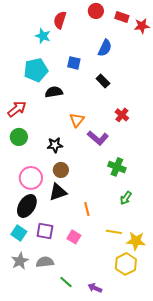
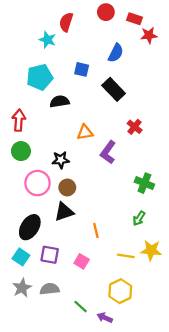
red star: (142, 26) -> (149, 35), moved
black rectangle: (103, 81) -> (114, 89), size x1.5
red arrow: (17, 109) -> (19, 120), turned -48
orange triangle: (77, 120) -> (85, 132), turned 42
purple L-shape: (98, 138) -> (108, 152), turned 85
green cross: (117, 167) -> (144, 183), moved
pink circle: (31, 178) -> (37, 183), moved
yellow star: (136, 241) -> (151, 250), moved
yellow hexagon: (126, 264) -> (120, 291), moved
green line: (66, 282) -> (81, 307), moved

